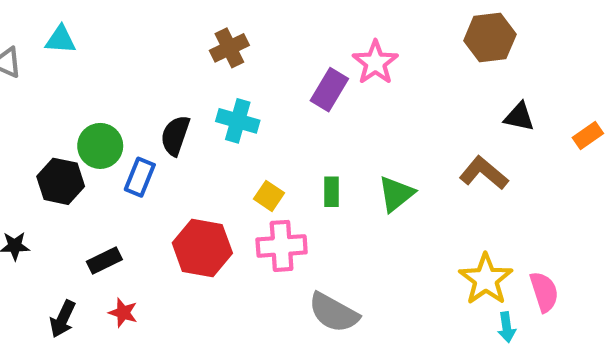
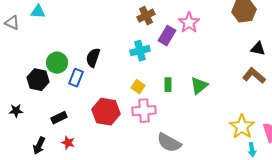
brown cross: (229, 48) -> (146, 16), moved
cyan cross: (238, 121) -> (140, 51), moved, turned -30
brown L-shape: (484, 173) -> (254, 76), moved

